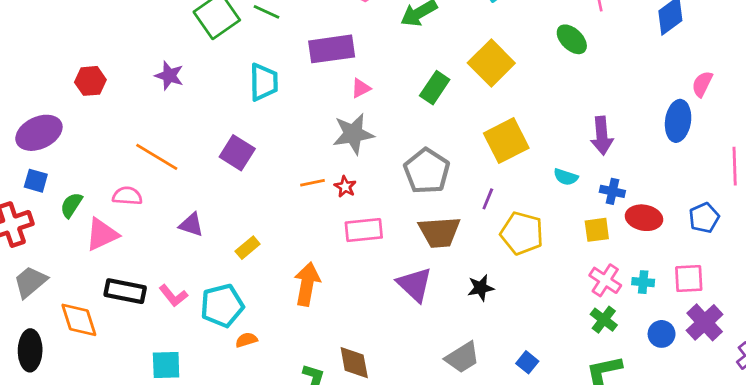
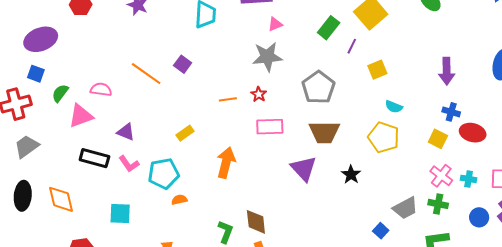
yellow square: (506, 141) -> (377, 70), size x0.6
purple square: (237, 153) -> (183, 64), size x0.7
orange line: (157, 157) -> (146, 74), moved
cyan semicircle: (566, 177) -> (394, 107), moved
orange line: (313, 183) -> (228, 99), moved
purple line: (488, 199) -> (352, 46), moved
purple triangle: (191, 225) -> (126, 132), moved
yellow square: (597, 230) -> (438, 139), turned 30
black star: (481, 288) -> (351, 175), turned -30
orange diamond: (79, 320) -> (61, 199), moved
green cross: (604, 320) -> (438, 204), turned -30
gray trapezoid: (462, 357) -> (405, 208), moved

